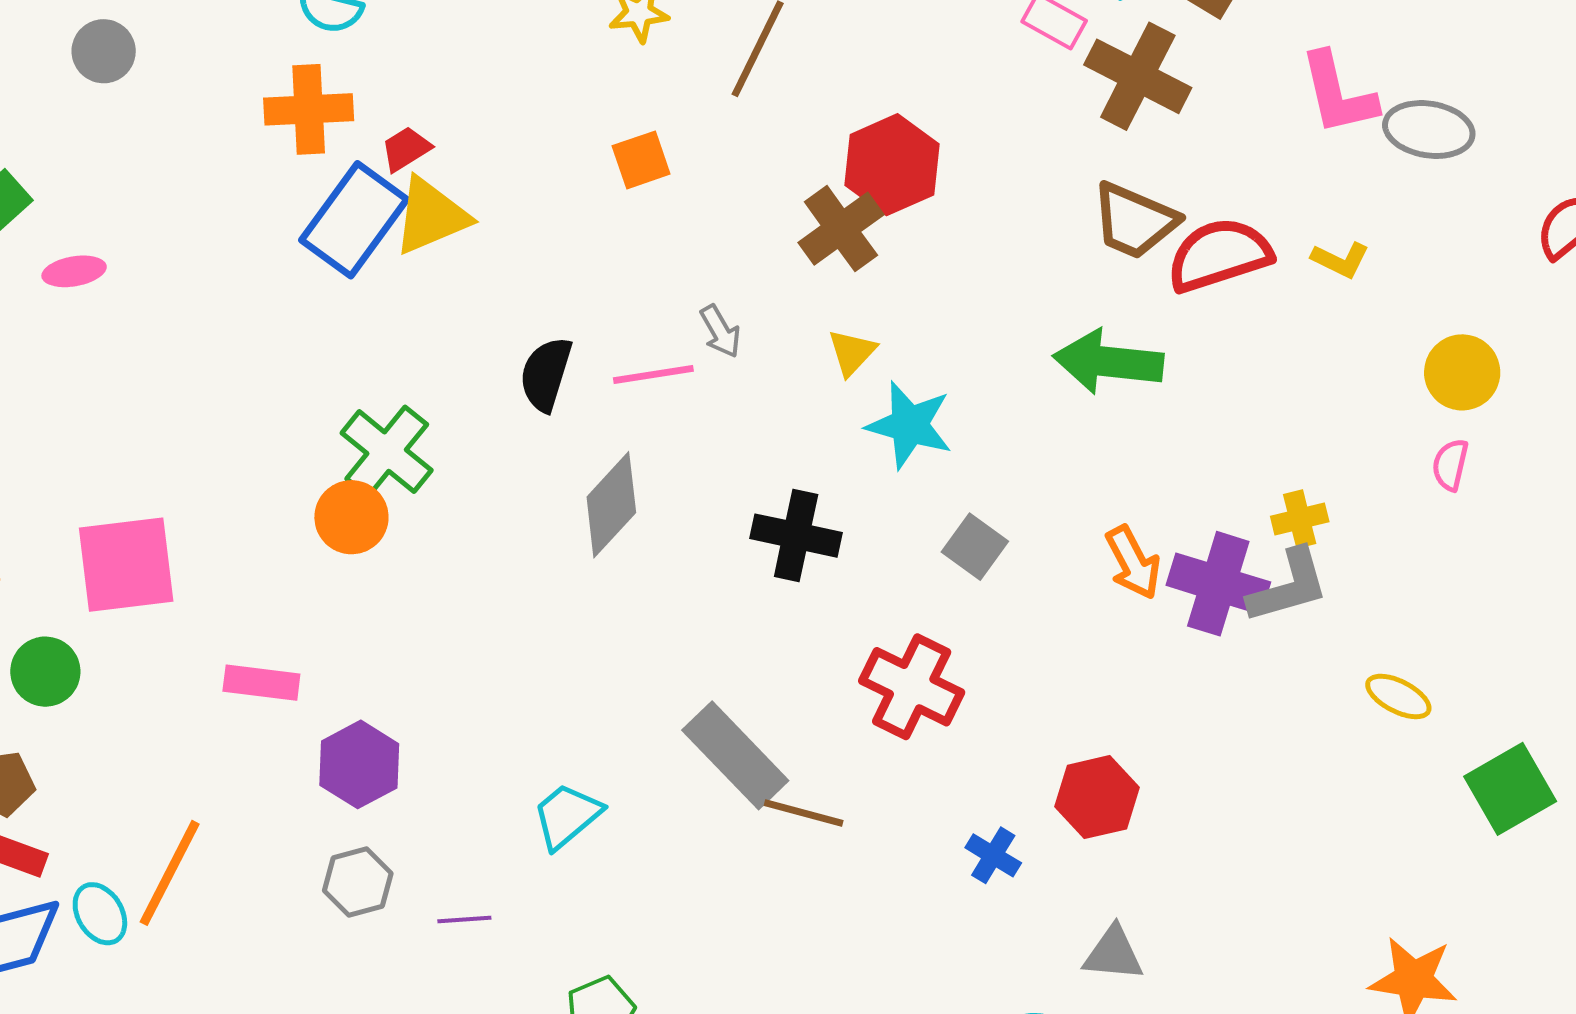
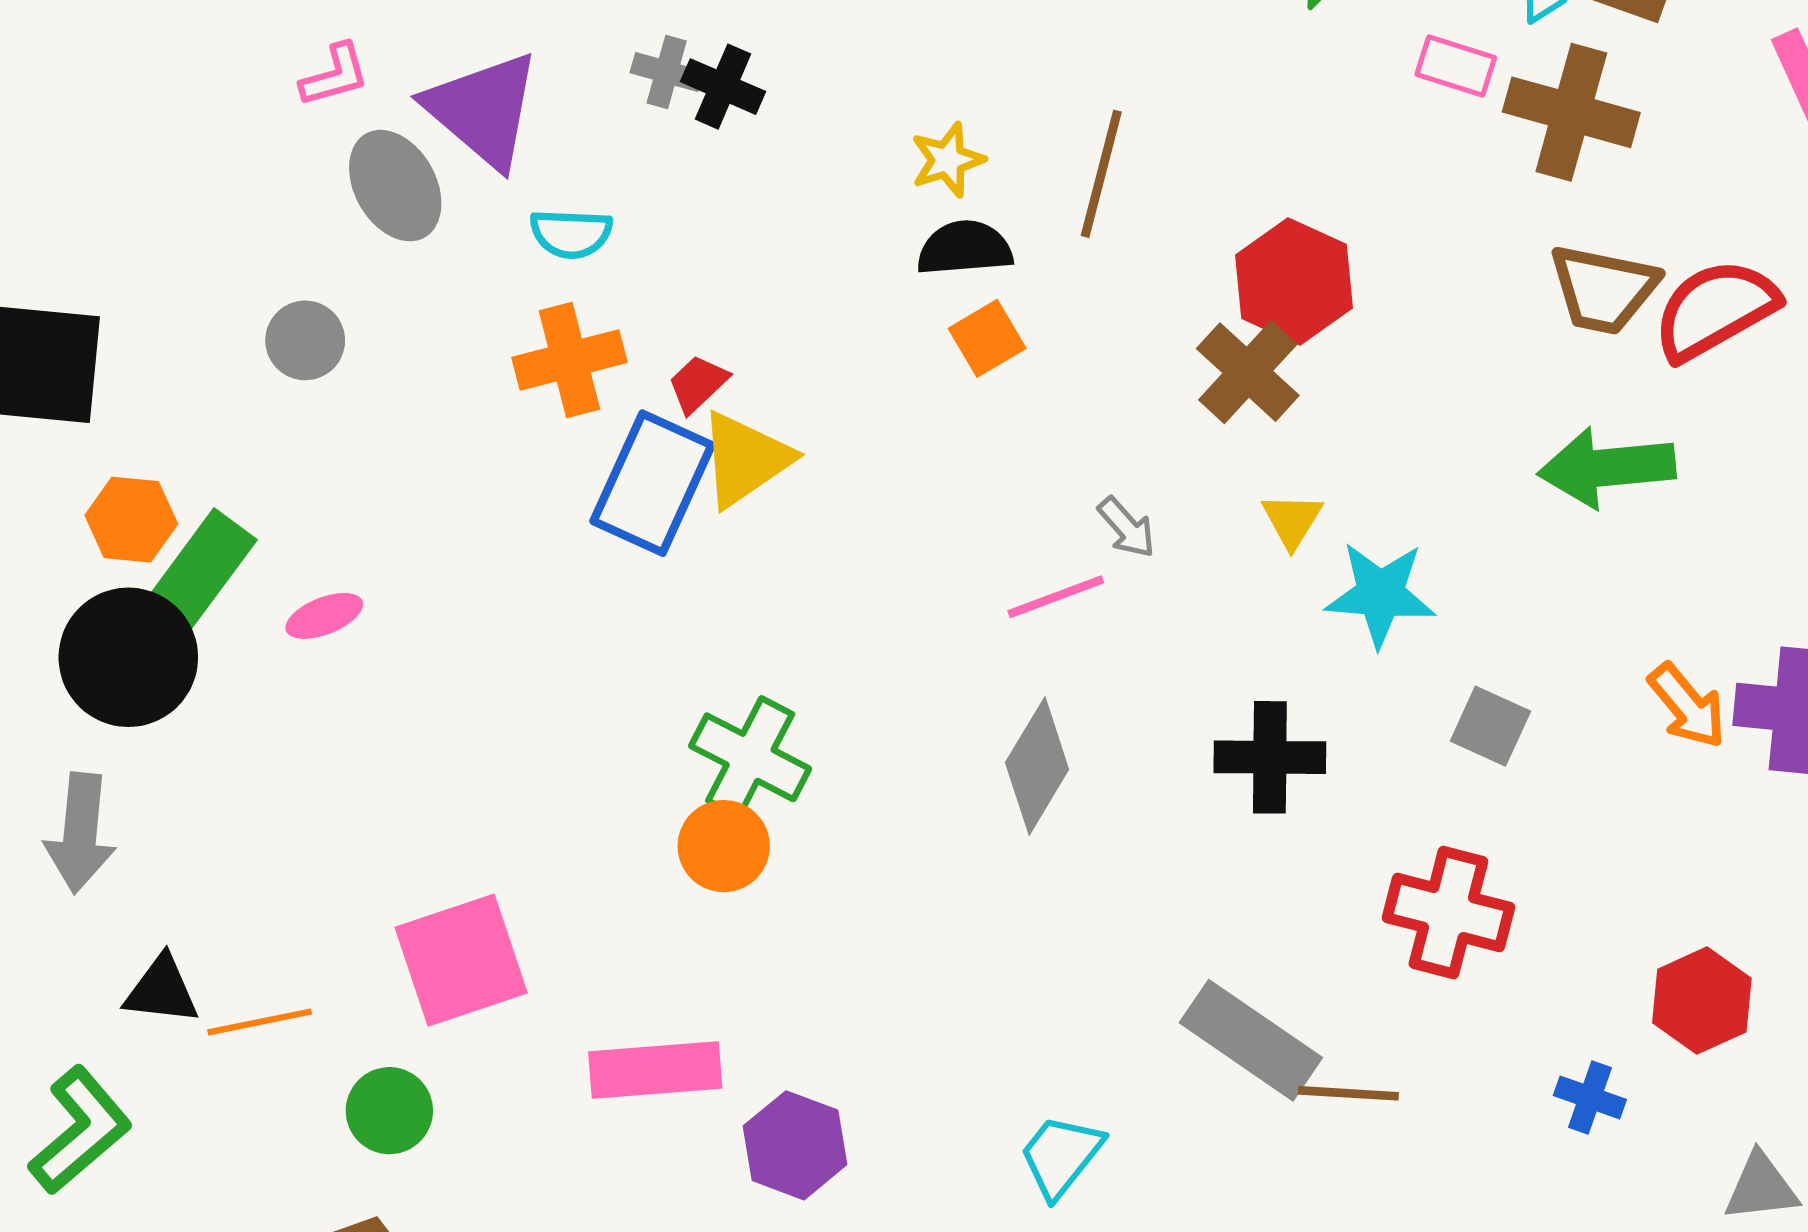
black semicircle: (546, 374) -> (965, 248), moved, turned 80
pink rectangle: (261, 683) -> (655, 1070), size x1.4

